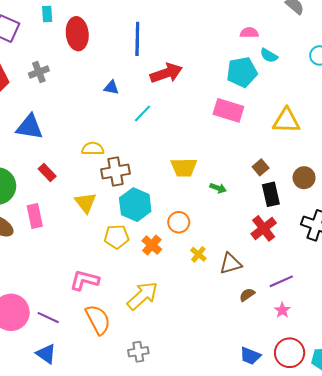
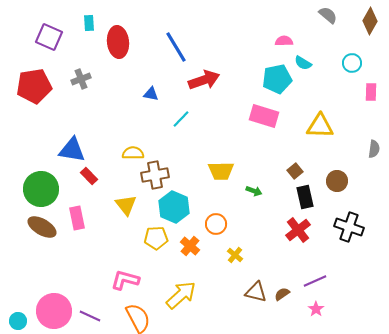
blue line: (137, 39) -> (176, 47), turned -32
blue triangle: (30, 127) -> (72, 150), moved
brown triangle: (231, 264) -> (256, 292), moved, turned 30

